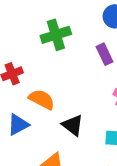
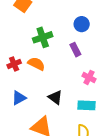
orange semicircle: (42, 99) -> (36, 64), moved

